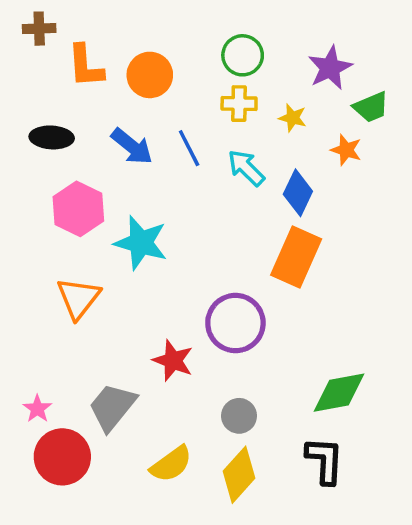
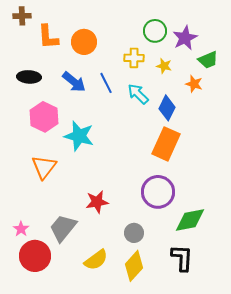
green circle: (243, 55) -> (155, 31), moved
purple circle: (235, 323) -> (158, 192), moved
red star: (173, 361) -> (97, 202), turned -30

